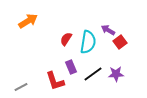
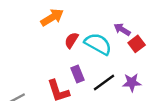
orange arrow: (28, 21) -> (52, 17), moved
cyan semicircle: (88, 42) -> (98, 44), turned -70

